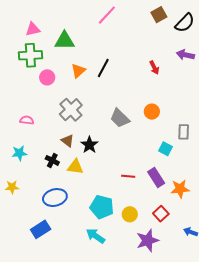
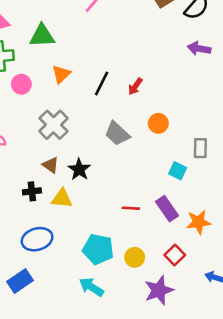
black line: (103, 68) -> (102, 83), moved
red arrow: (154, 68) -> (135, 86), moved, turned 64
black cross: (52, 160) -> (32, 191), turned -32

